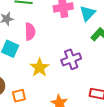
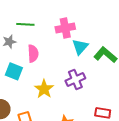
cyan triangle: (88, 13) -> (80, 47), moved

